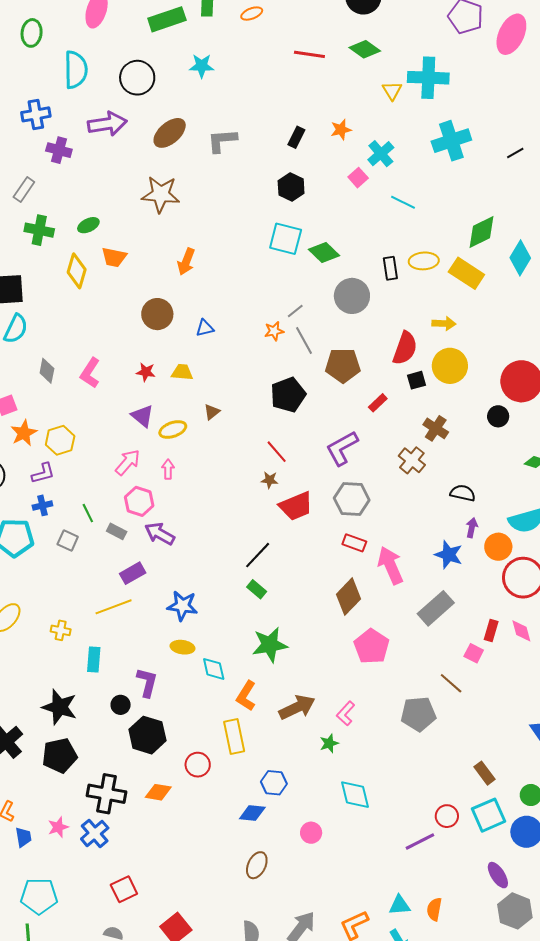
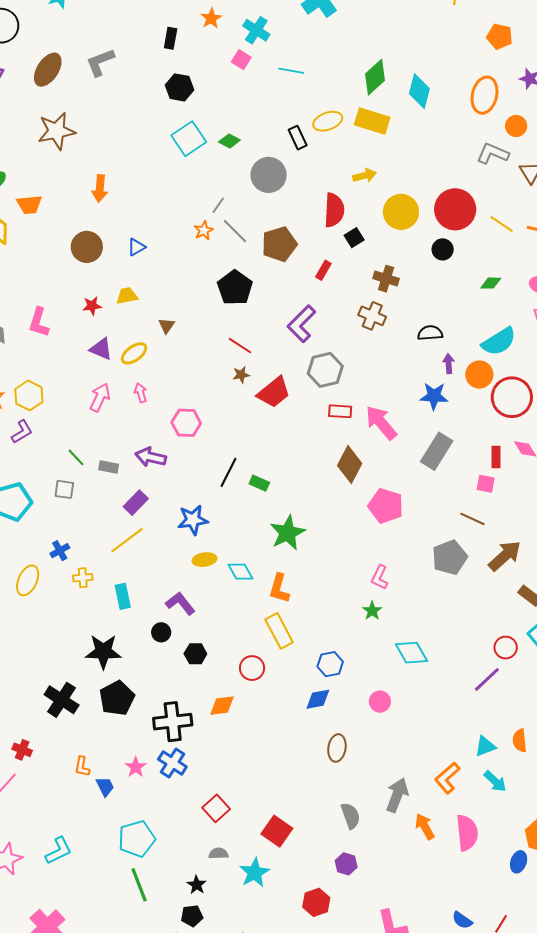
cyan square: (286, 239) -> (189, 139), turned -32
green diamond: (324, 252) -> (229, 141), size x0.7
yellow circle: (450, 366) -> (401, 212), moved
pink hexagon: (139, 501) -> (186, 423), moved
blue cross: (42, 505) -> (60, 551), moved
black line: (258, 555) -> (229, 472), moved
purple L-shape: (147, 682) -> (180, 603), turned -36
brown arrow: (297, 707) -> (505, 556), moved
black hexagon: (147, 735) -> (195, 654), size x0.6

